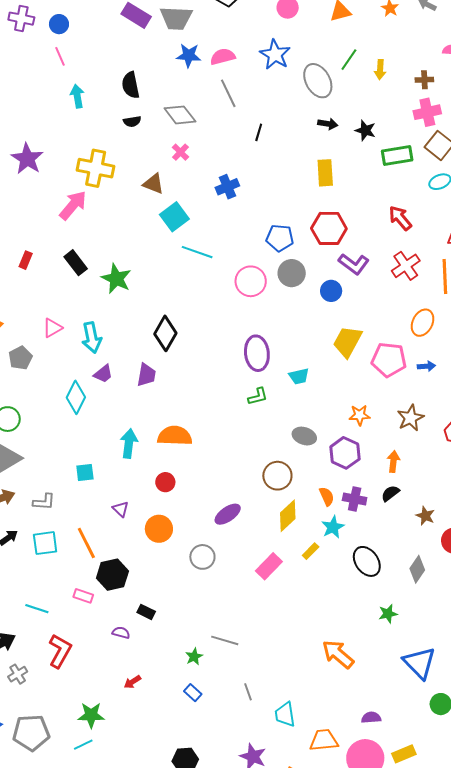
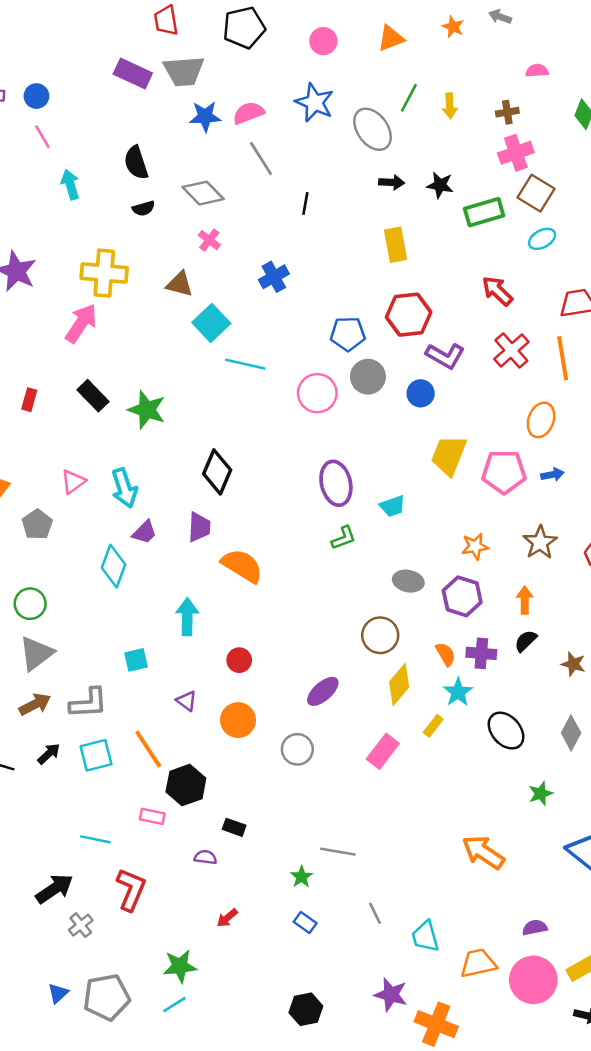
orange semicircle: (175, 436) -> (242, 566), moved, turned 36
gray L-shape: (44, 502) -> (88, 703), size x1.4

